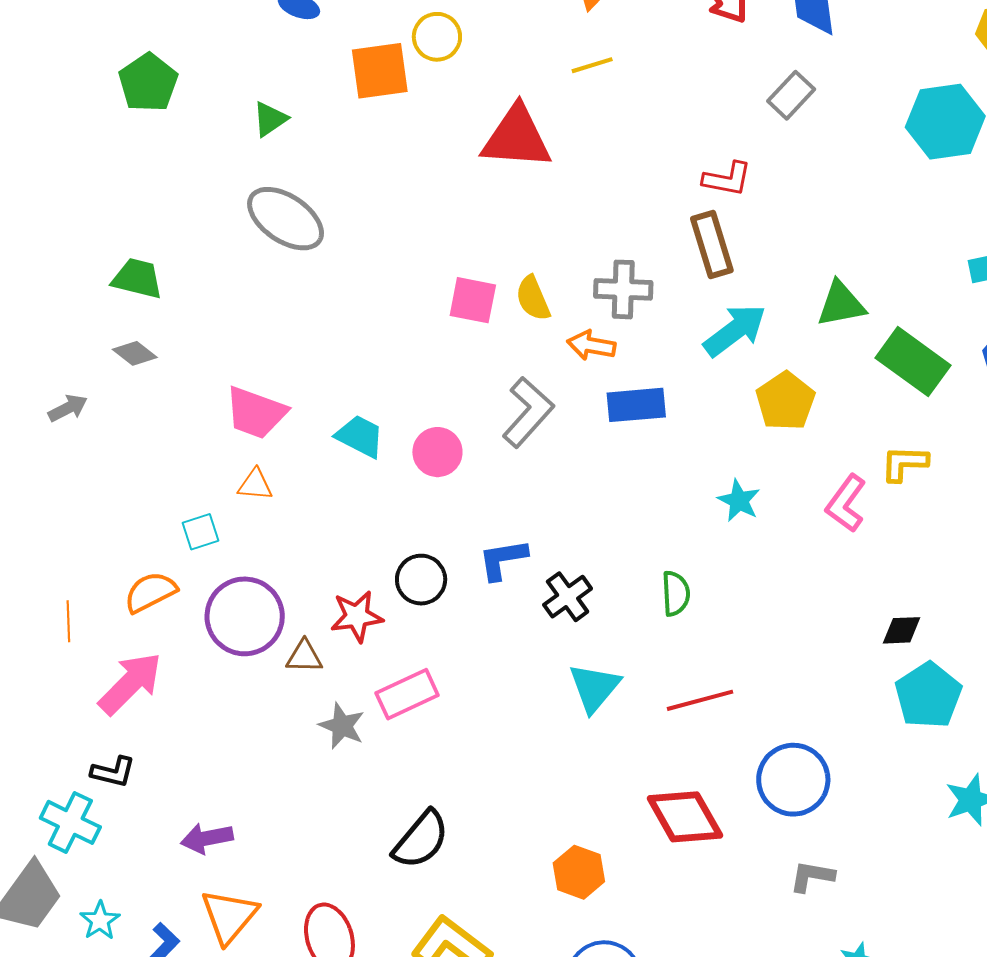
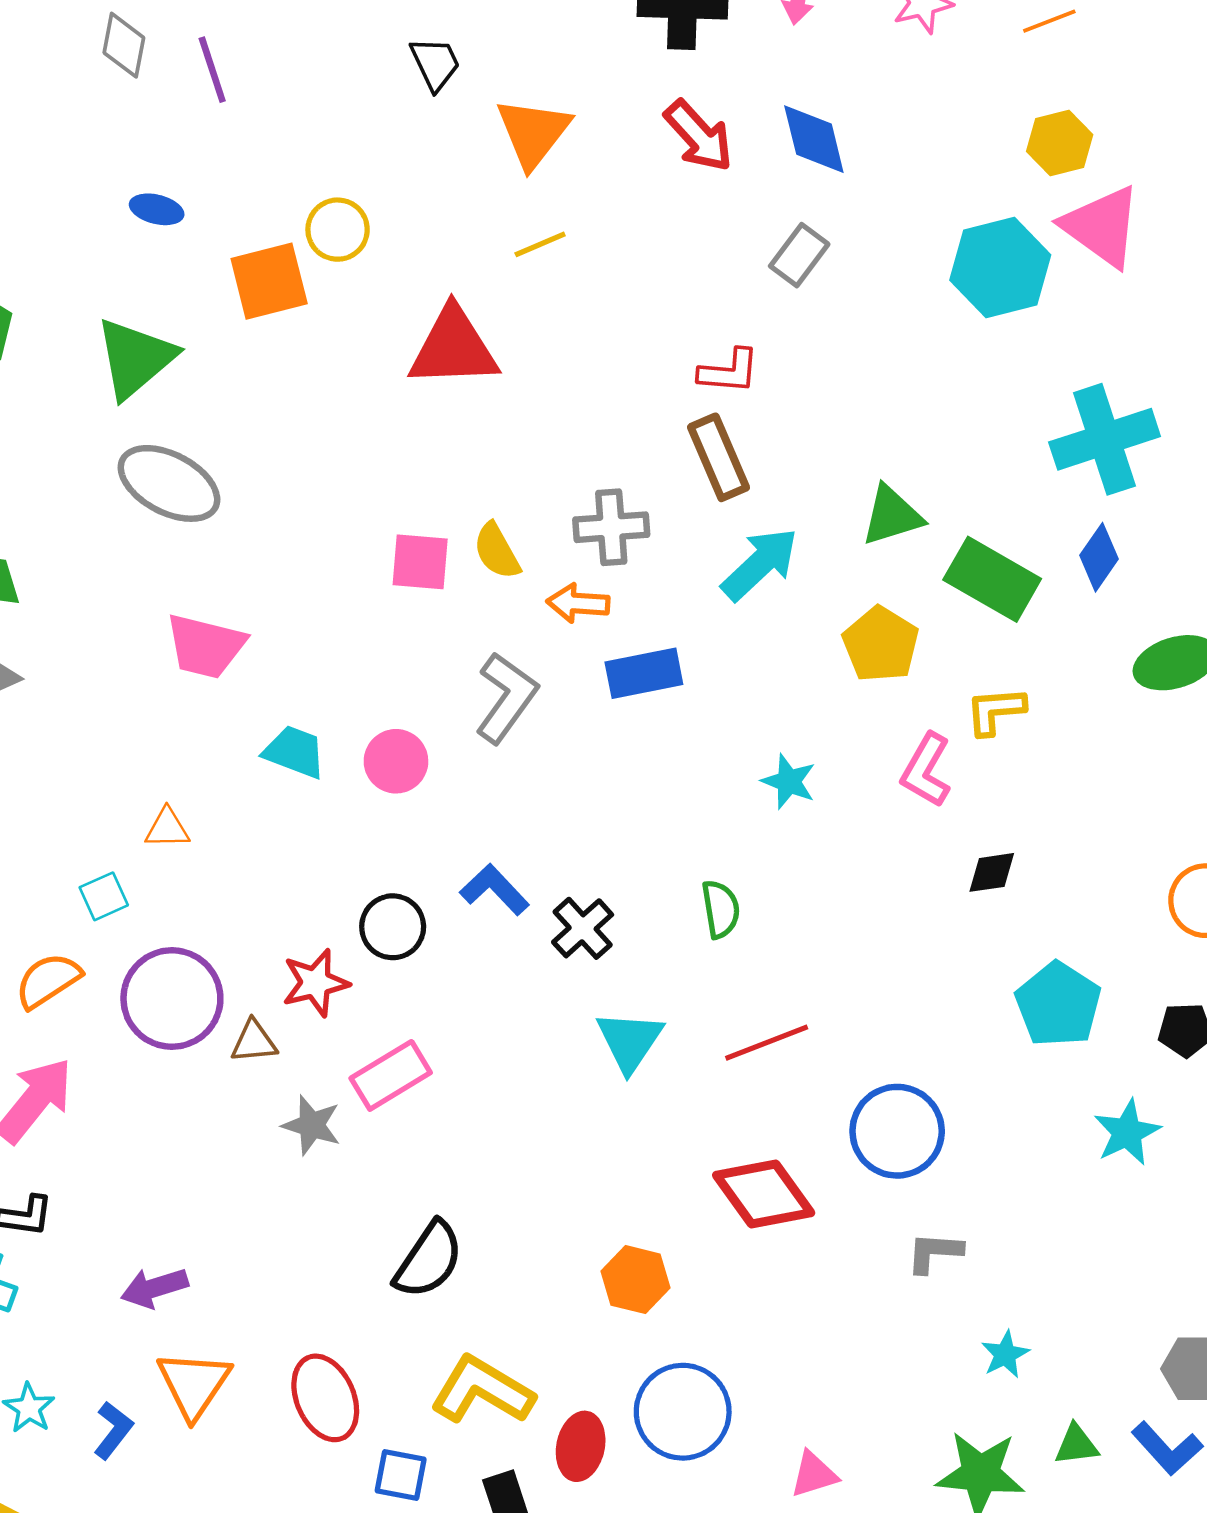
green triangle: (270, 119) -> (135, 358), size x1.8
yellow pentagon: (785, 401) -> (881, 644), moved
pink trapezoid: (256, 413) -> (205, 646), moved
blue L-shape: (503, 559) -> (495, 890), turned 62
black diamond: (902, 630) -> (992, 872), moved

